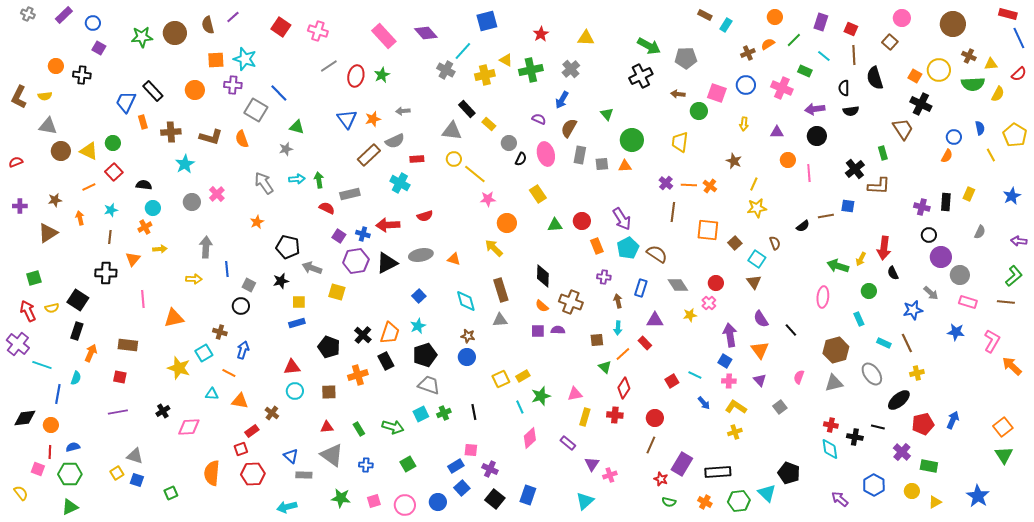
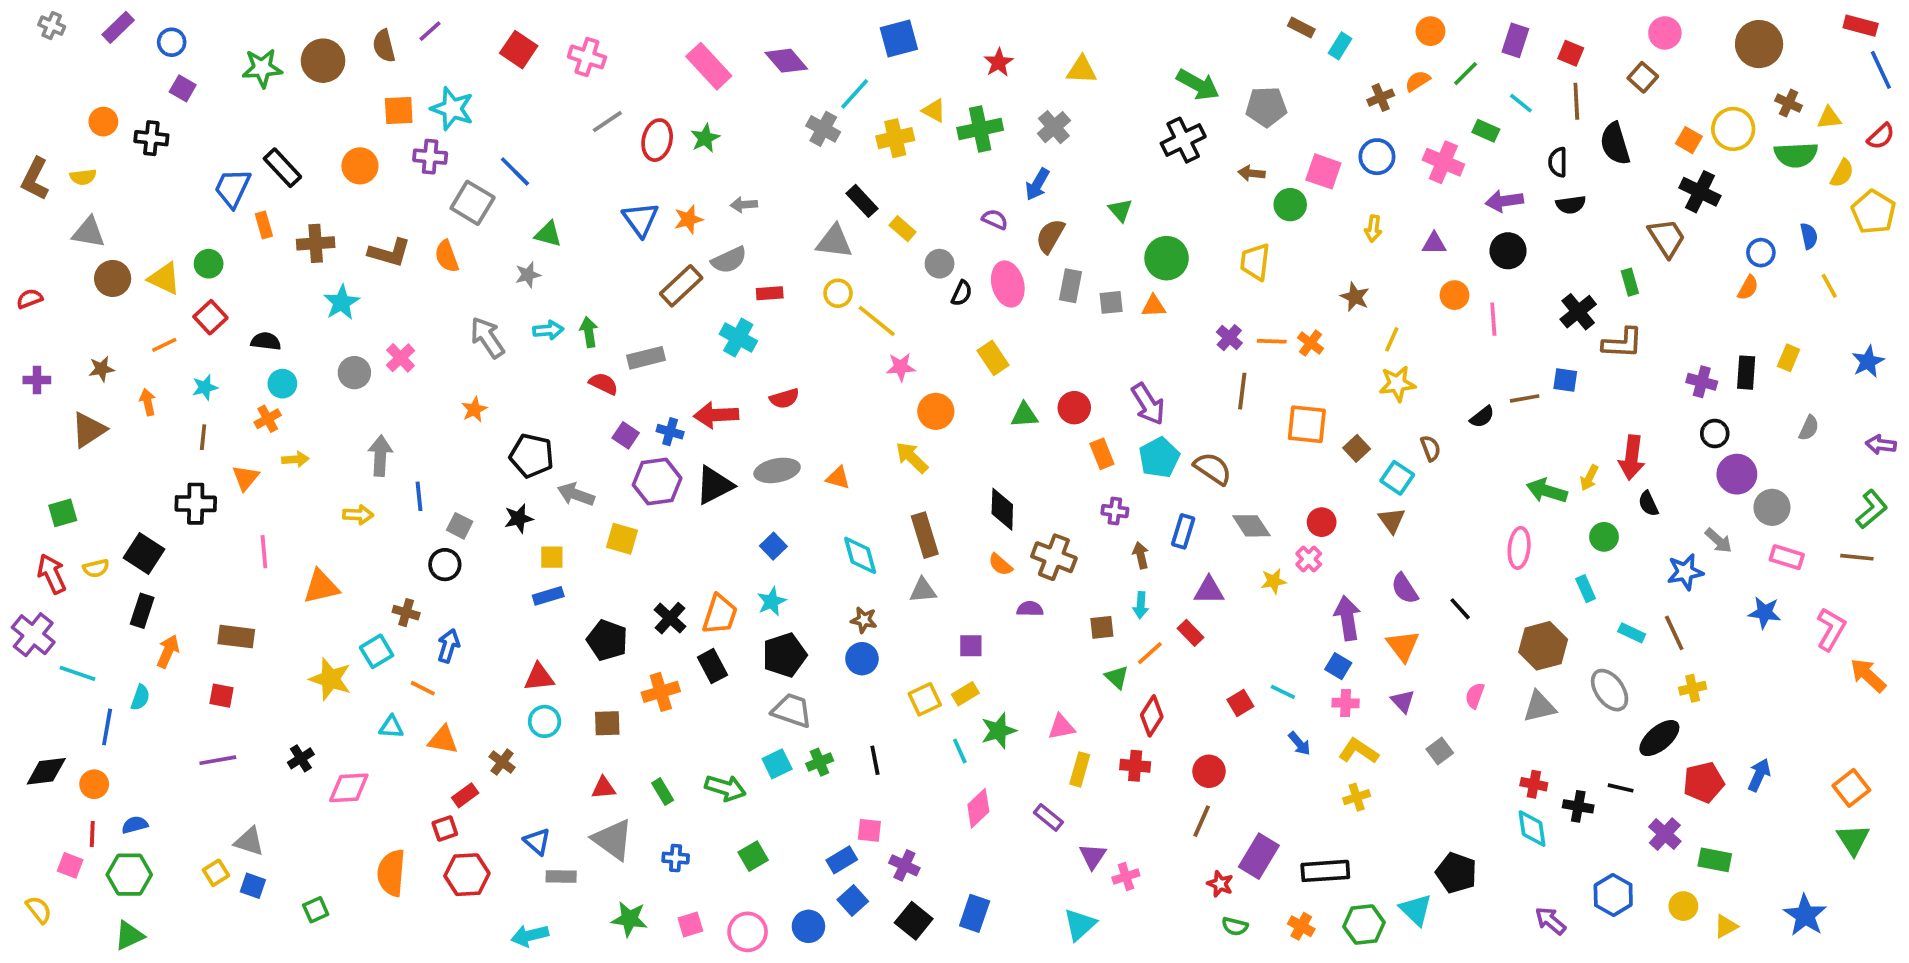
yellow pentagon: (1015, 135) -> (1873, 212), moved
purple square: (538, 331) -> (971, 646), moved

